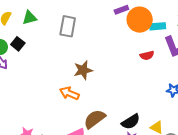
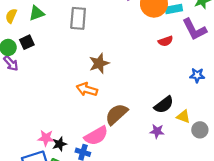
black square: (18, 44) -> (27, 42), turned 32
black semicircle: (131, 122) -> (164, 105), moved

